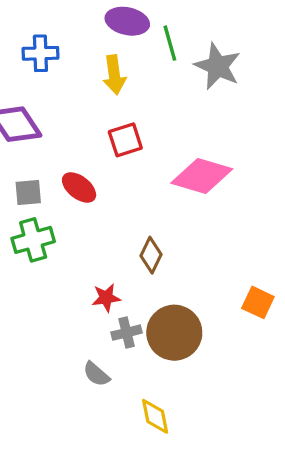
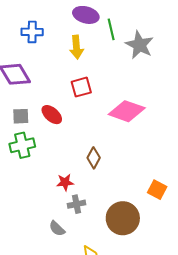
brown circle: (174, 333) -> (123, 218), moved

